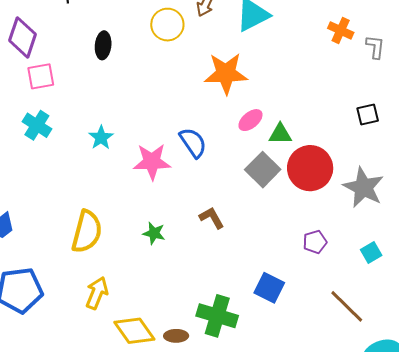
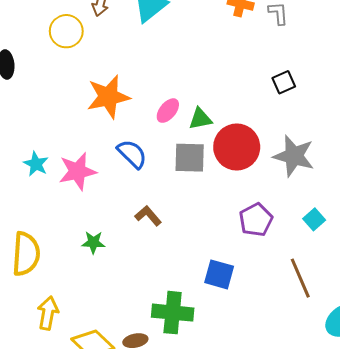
orange star: (226, 73) -> (108, 97), moved
cyan star: (101, 138) -> (36, 164), moved
blue semicircle: (193, 143) -> (132, 154), moved
gray square: (263, 170) -> (190, 158), turned -32
purple pentagon: (315, 242) -> (256, 220), size x1.4
brown line: (347, 306) -> (300, 278), turned 33

